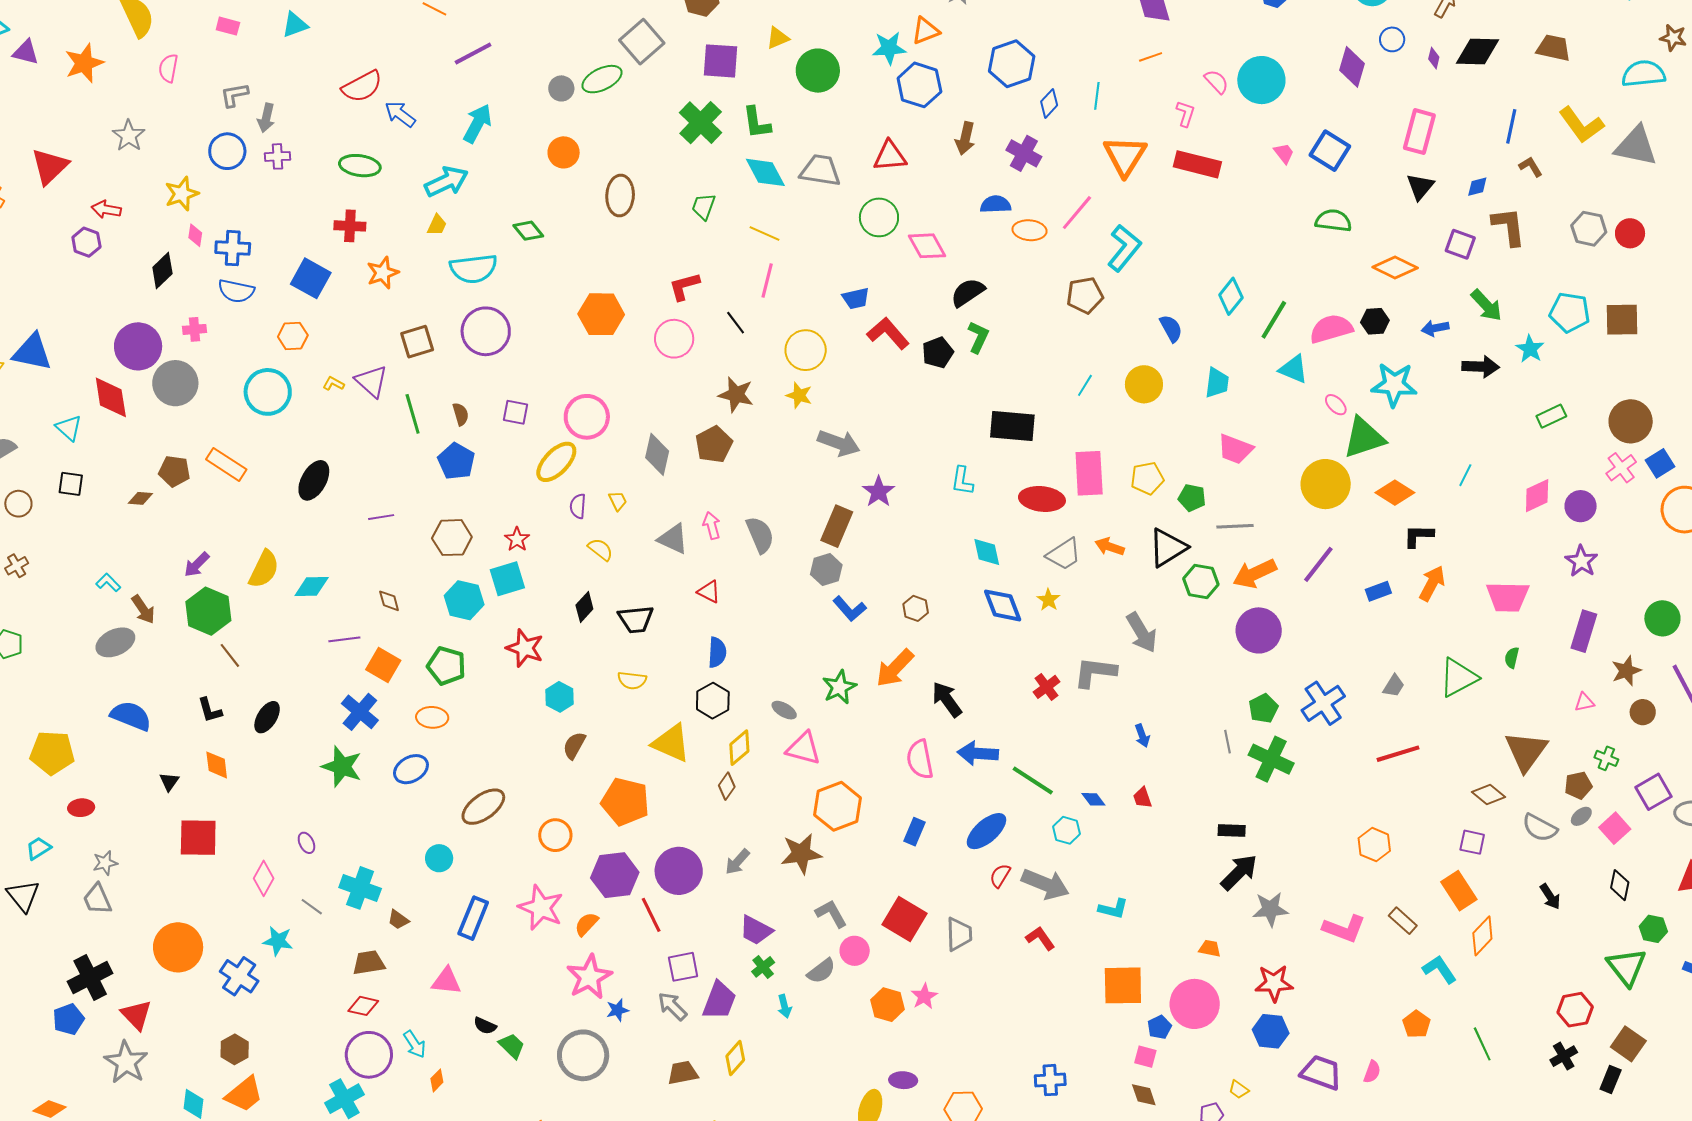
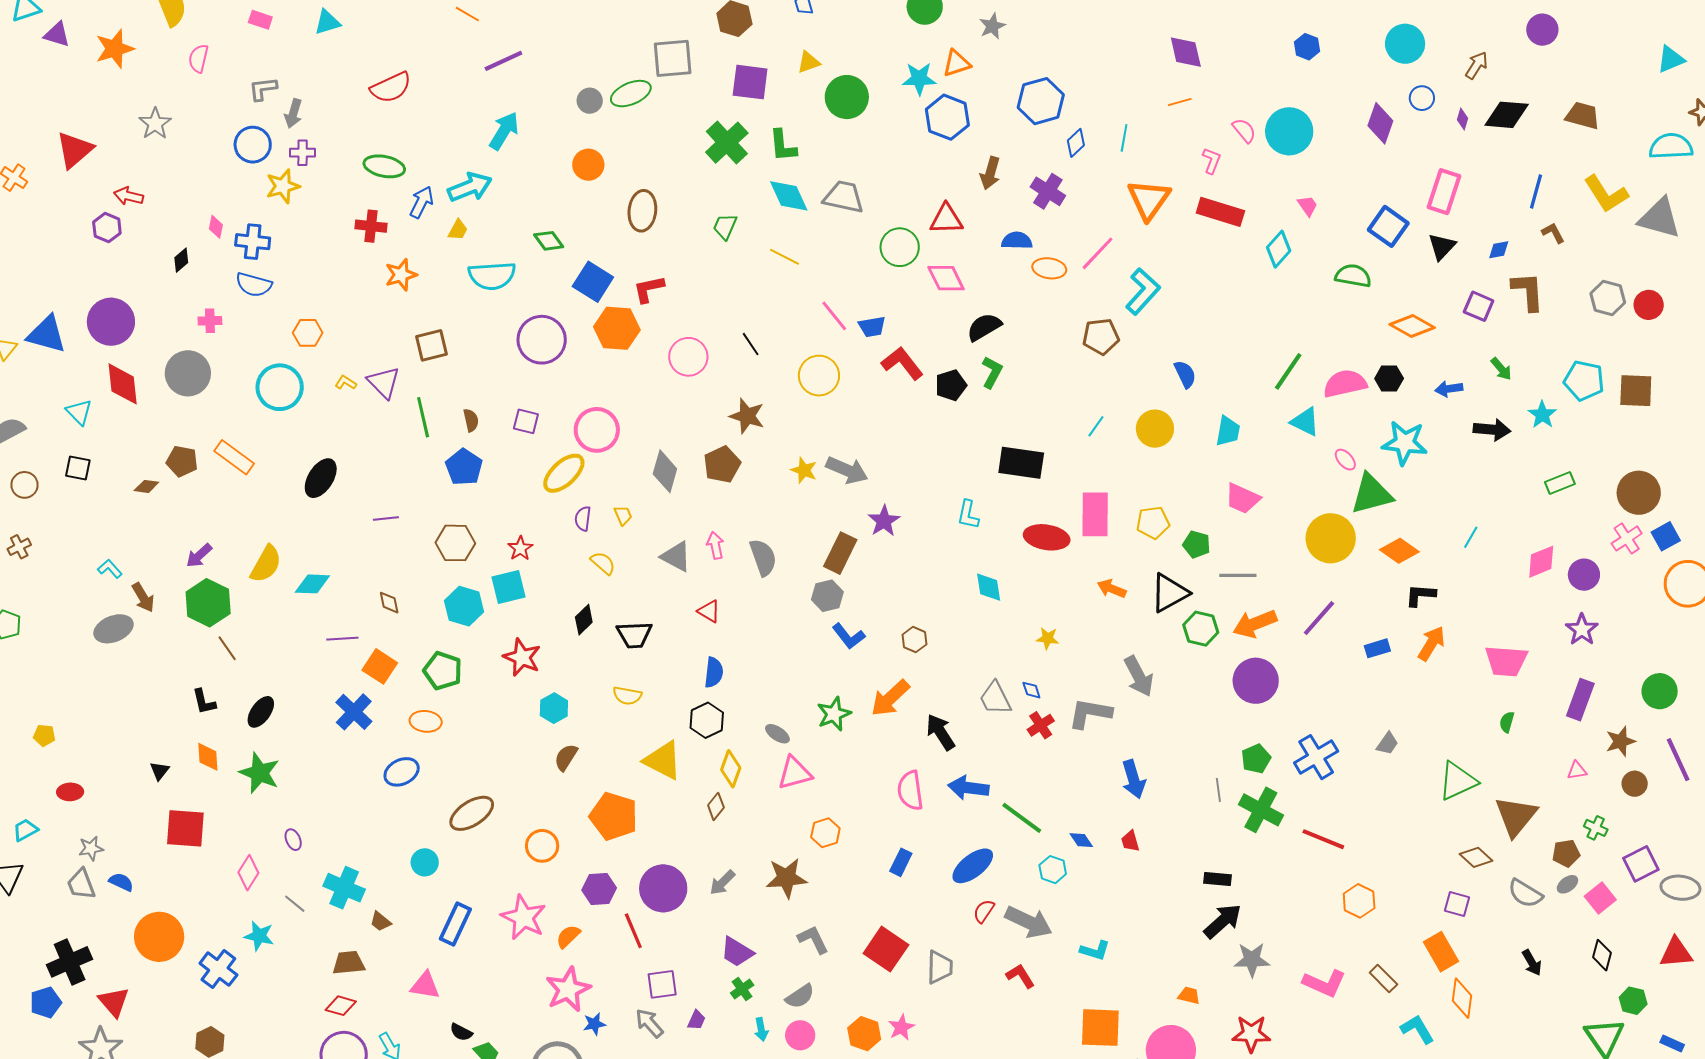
gray square: (642, 42) -> (673, 58), turned 33
blue arrow: (400, 114) -> (422, 202), moved, turned 76
blue square: (1330, 151) -> (1388, 226), moved
red triangle: (890, 156) -> (946, 219), moved
yellow star: (182, 194) -> (283, 186), moved
black diamond: (162, 271) -> (181, 260), size x0.7
blue square: (311, 278) -> (593, 282), moved
pink line: (767, 280) -> (834, 316), moved, turned -56
red L-shape: (684, 286) -> (649, 289), moved
cyan diamond: (1231, 296) -> (1279, 249), moved
green arrow: (1486, 305) -> (1501, 369), size x0.7
purple circle: (486, 331) -> (542, 340), moved
purple circle: (138, 346) -> (111, 322), moved
yellow star: (799, 395) -> (804, 470), moved
gray trapezoid: (1064, 554) -> (995, 698), moved, turned 93
yellow star: (1048, 600) -> (1048, 638), turned -30
blue diamond: (1003, 605) -> (1031, 690), moved, size x0.5
green triangle: (1458, 678) -> (1458, 781), moved
blue semicircle: (131, 716) -> (121, 882), moved, size x0.6
blue arrow: (1142, 736) -> (1134, 779), size x1.6
yellow diamond: (739, 748) -> (731, 769), turned -33
pink triangle: (803, 748) -> (795, 773), turned -33
yellow pentagon: (52, 753) -> (44, 735), size x0.5
red line: (1398, 754) -> (1323, 839), moved, turned 36
green star: (342, 767) -> (260, 773), moved
orange hexagon: (838, 806) -> (825, 833), size x0.6
purple hexagon: (615, 875) -> (599, 889), size x0.7
orange diamond: (1482, 936) -> (1462, 998), turned -39
pink circle: (855, 951) -> (800, 1035), moved
purple trapezoid: (719, 1001) -> (696, 1020), size x0.5

